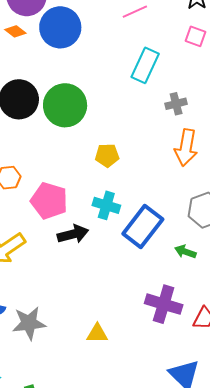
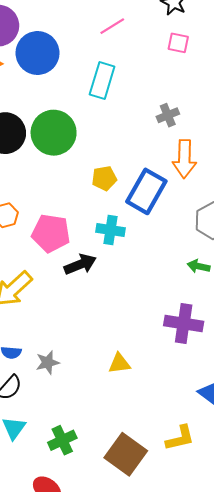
cyan rectangle: (145, 65) -> (102, 80), moved
blue rectangle: (143, 227) -> (146, 191), moved
gray star: (29, 323) -> (48, 362), size x0.7

